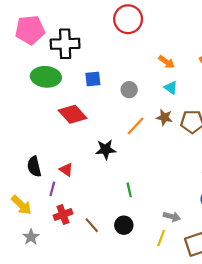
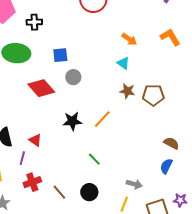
black cross: (65, 44) -> (34, 22), size x0.6
cyan triangle: (171, 88) -> (123, 63), moved
gray circle: (129, 90) -> (73, 77), moved
orange line: (136, 126) -> (102, 119), moved
green line: (129, 190) -> (94, 159), turned -32

